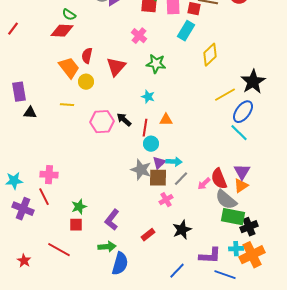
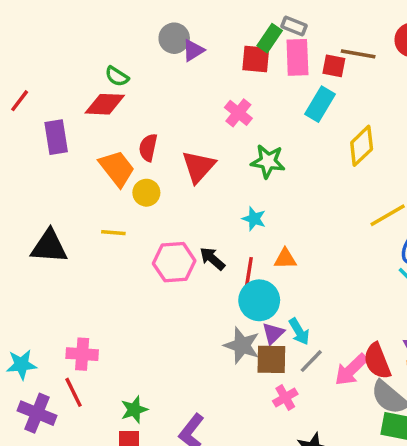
purple rectangle: (19, 92) -> (56, 137), moved
black triangle: (30, 113) -> (49, 246), size x1.6
cyan circle: (151, 144) -> (259, 300), size x1.5
cyan arrow: (174, 162) -> (299, 332), turned 56
pink arrow: (204, 184) -> (351, 370), size x1.5

